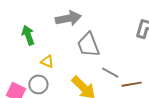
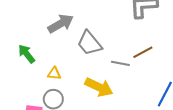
brown line: (132, 84) -> (143, 52), moved

